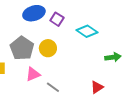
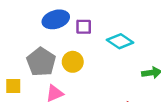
purple square: (57, 19) -> (84, 27), turned -32

